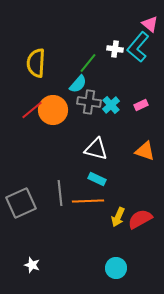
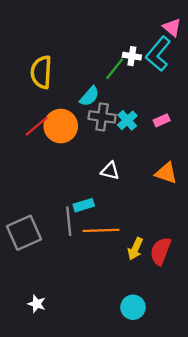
green line: (88, 63) -> (115, 69), moved
white triangle: (96, 149) -> (110, 171), size x0.7
cyan rectangle: (97, 179) -> (84, 205), moved, turned -42
red semicircle: (140, 219) -> (161, 251), turned -40

